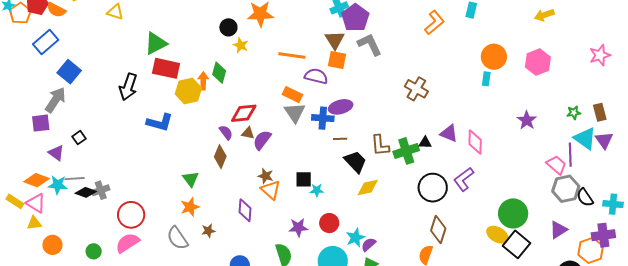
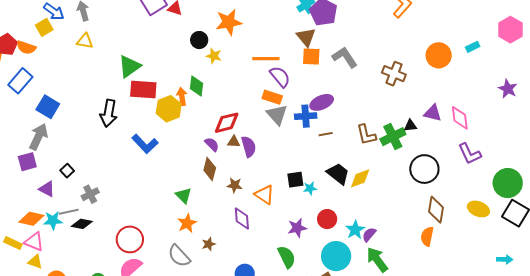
gray L-shape: (370, 44) -> (345, 57), moved
orange circle: (494, 57) -> (439, 55), moved
purple semicircle: (316, 76) -> (280, 77), moved, turned 45
cyan rectangle: (486, 79) -> (473, 47), moved, turned 64
blue L-shape: (160, 122) -> (145, 144), turned 40
purple semicircle: (262, 140) -> (249, 147), turned 135
black trapezoid: (355, 162) -> (338, 174), moved
brown star: (266, 176) -> (235, 185), moved
purple L-shape: (464, 179) -> (470, 154), moved, turned -70
gray cross: (101, 190) -> (90, 194), moved
yellow triangle: (34, 223) -> (35, 262), turned 35
yellow ellipse: (497, 235) -> (478, 209), moved

